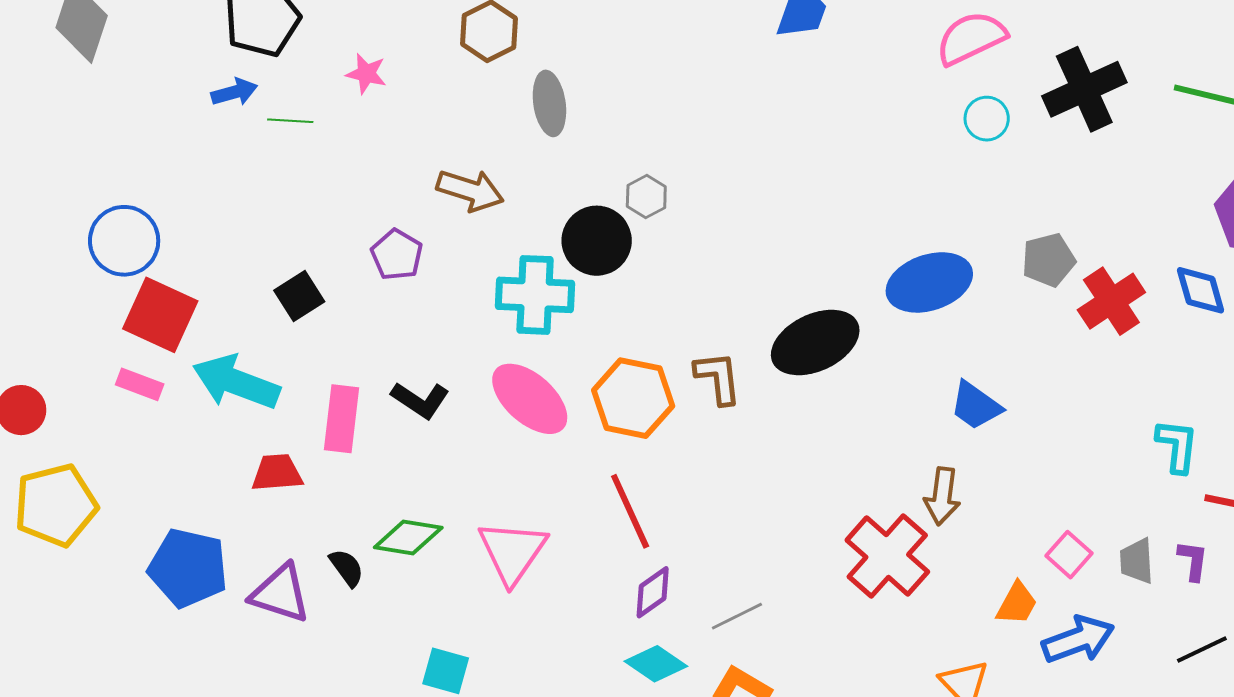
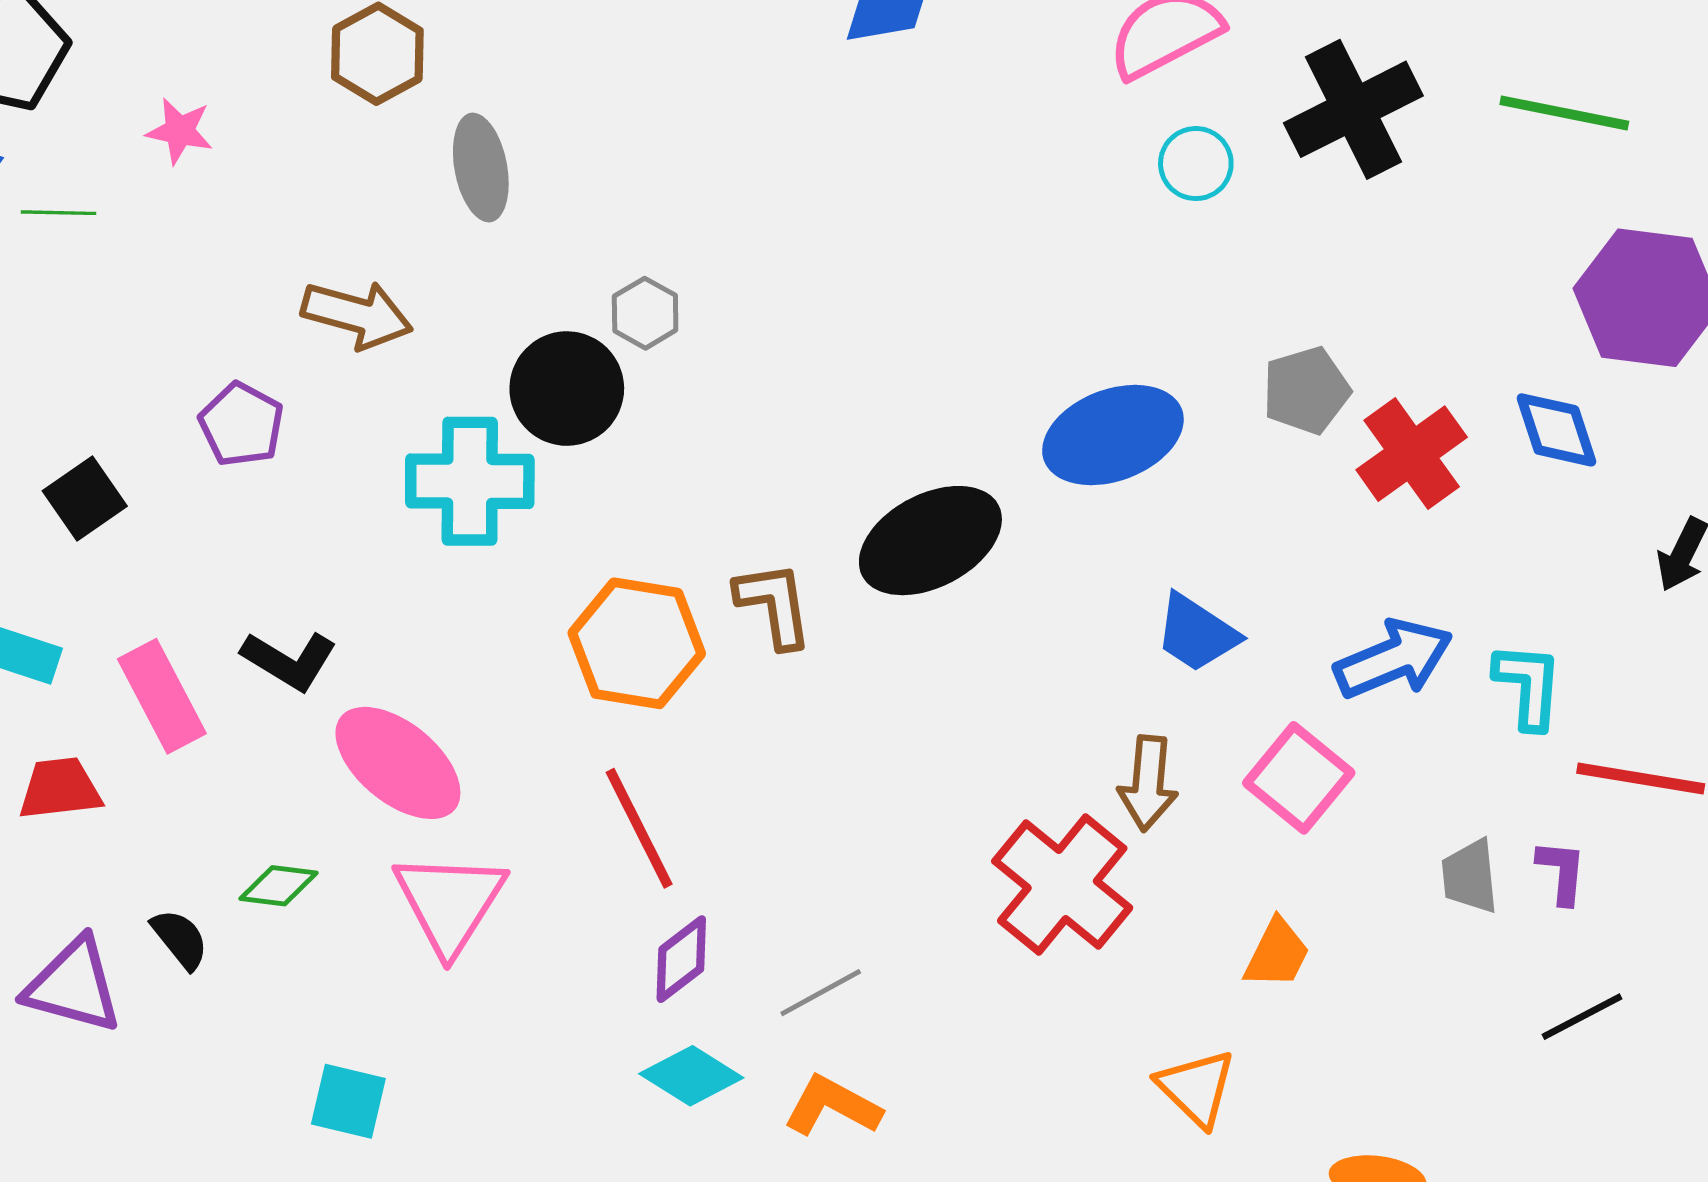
pink ellipse: (530, 399) -> (398, 763), moved
pink rectangle: (342, 419) -> (162, 696), turned -32
green diamond: (408, 538) -> (279, 886), size x0.7
pink square: (1069, 555) -> (1299, 778), moved, size x1.4
blue arrow: (1078, 640) -> (1394, 659), moved

